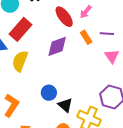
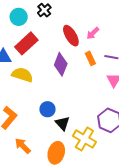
purple diamond: (57, 46) -> (61, 64), turned -55
yellow semicircle: (20, 61) -> (22, 75), turned 80

